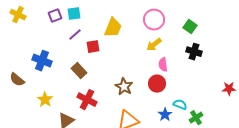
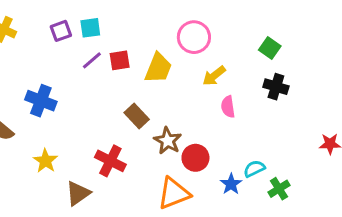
pink circle: (154, 20) -> (194, 37), moved
yellow trapezoid: (113, 28) -> (158, 68), moved
red square: (93, 47) -> (120, 60), moved
brown rectangle: (79, 71) -> (137, 116), moved
red circle: (157, 84) -> (195, 158), moved
cyan semicircle: (180, 105) -> (254, 169), turned -48

